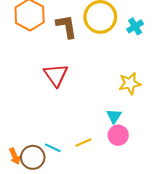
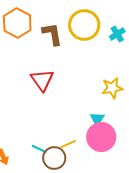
pink circle: (118, 135) -> (101, 137), size x1.5
brown circle: (33, 157) -> (54, 158), moved

